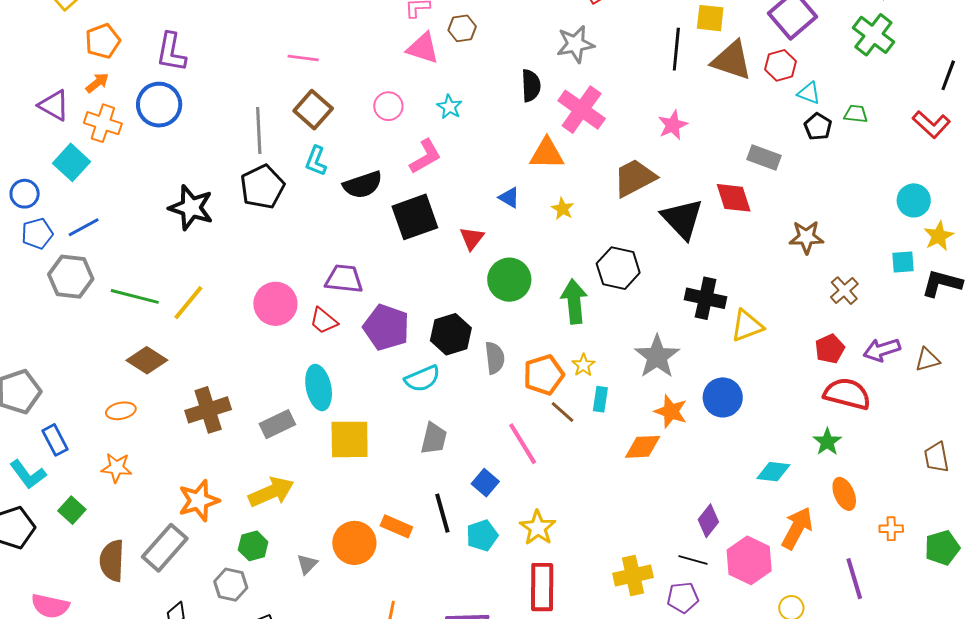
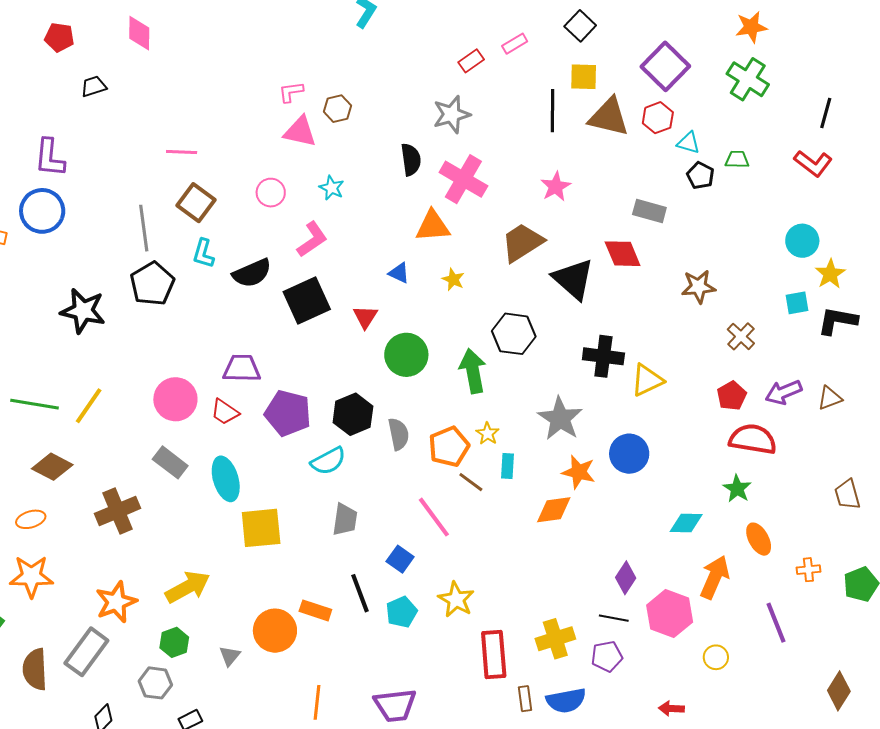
gray rectangle: (277, 424) -> (170, 462), moved, turned 68
orange star: (116, 468) -> (31, 576), size x1.4
red rectangle: (542, 587) -> (494, 654), moved

